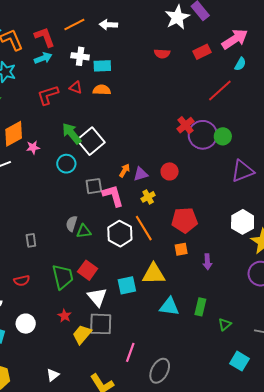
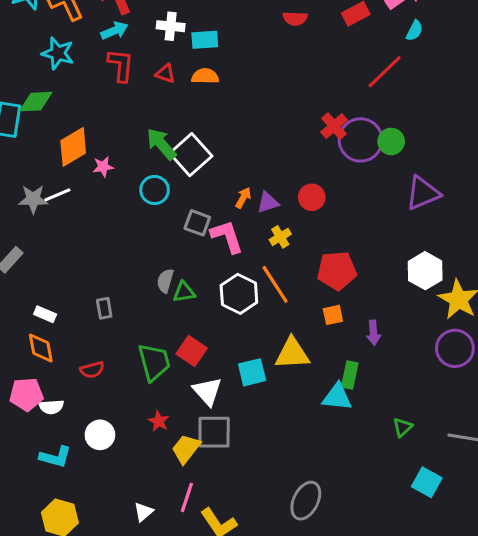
red L-shape: (48, 95) -> (121, 65), moved, turned 115
gray square: (94, 186) -> (197, 223), turned 30
cyan triangle: (169, 307) -> (337, 397), moved
green rectangle: (200, 307) -> (350, 375), moved
pink line: (130, 352) -> (187, 497), moved

